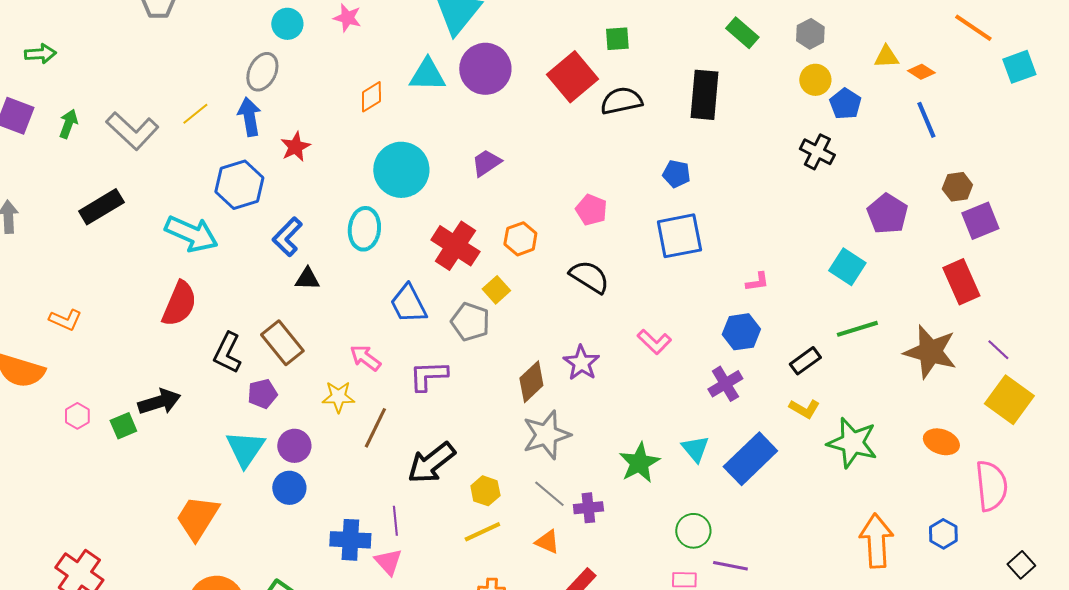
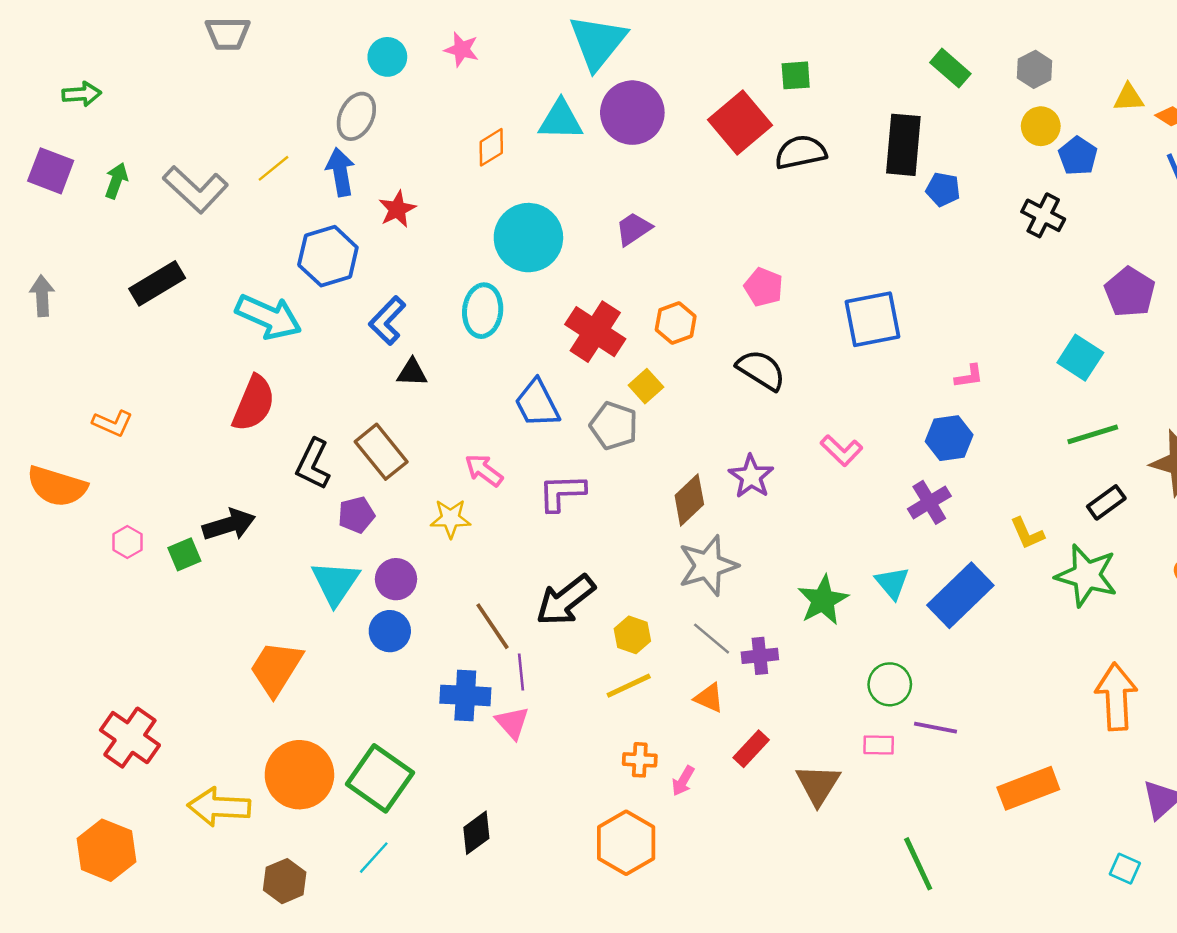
blue pentagon: (676, 174) -> (943, 189), moved
black rectangle: (805, 361) -> (1106, 502), moved
yellow L-shape: (804, 409) -> (1027, 533), turned 36
brown line: (375, 428) -> (493, 626), moved, turned -60

